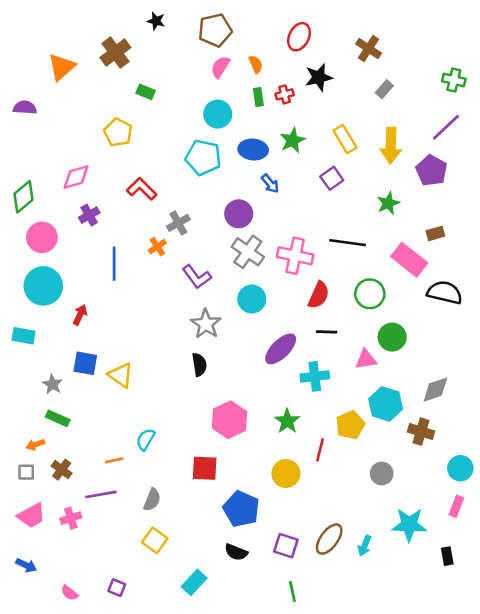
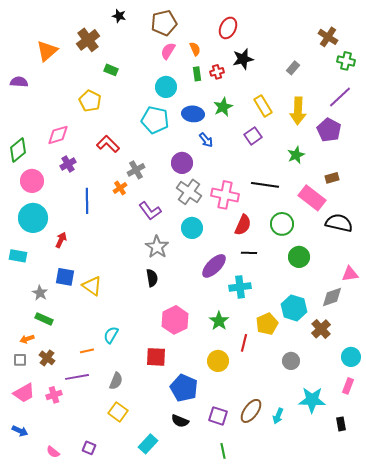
brown cross: (369, 49) -> (328, 37), moved
pink triangle: (366, 359) -> (350, 274), moved
brown cross: (421, 432) -> (321, 329), turned 30

